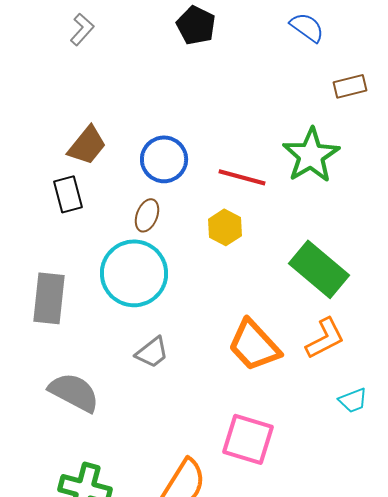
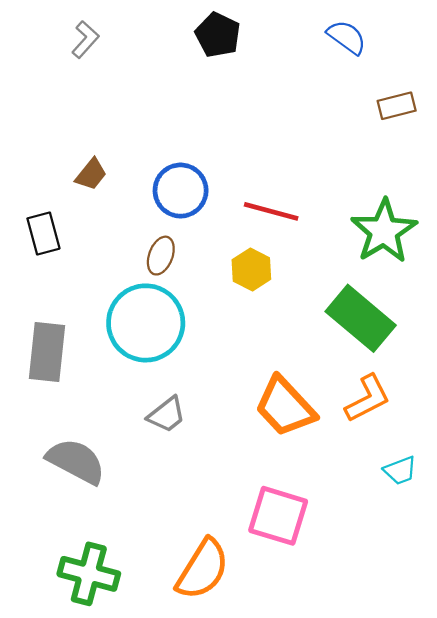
brown trapezoid: (87, 145) -> (91, 174), size x0.7
green star: (311, 155) -> (384, 231), moved
black rectangle: (68, 194) -> (43, 234), moved

